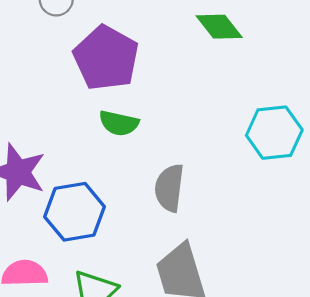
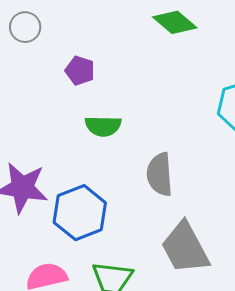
purple pentagon: (106, 58) -> (80, 71), size x0.5

